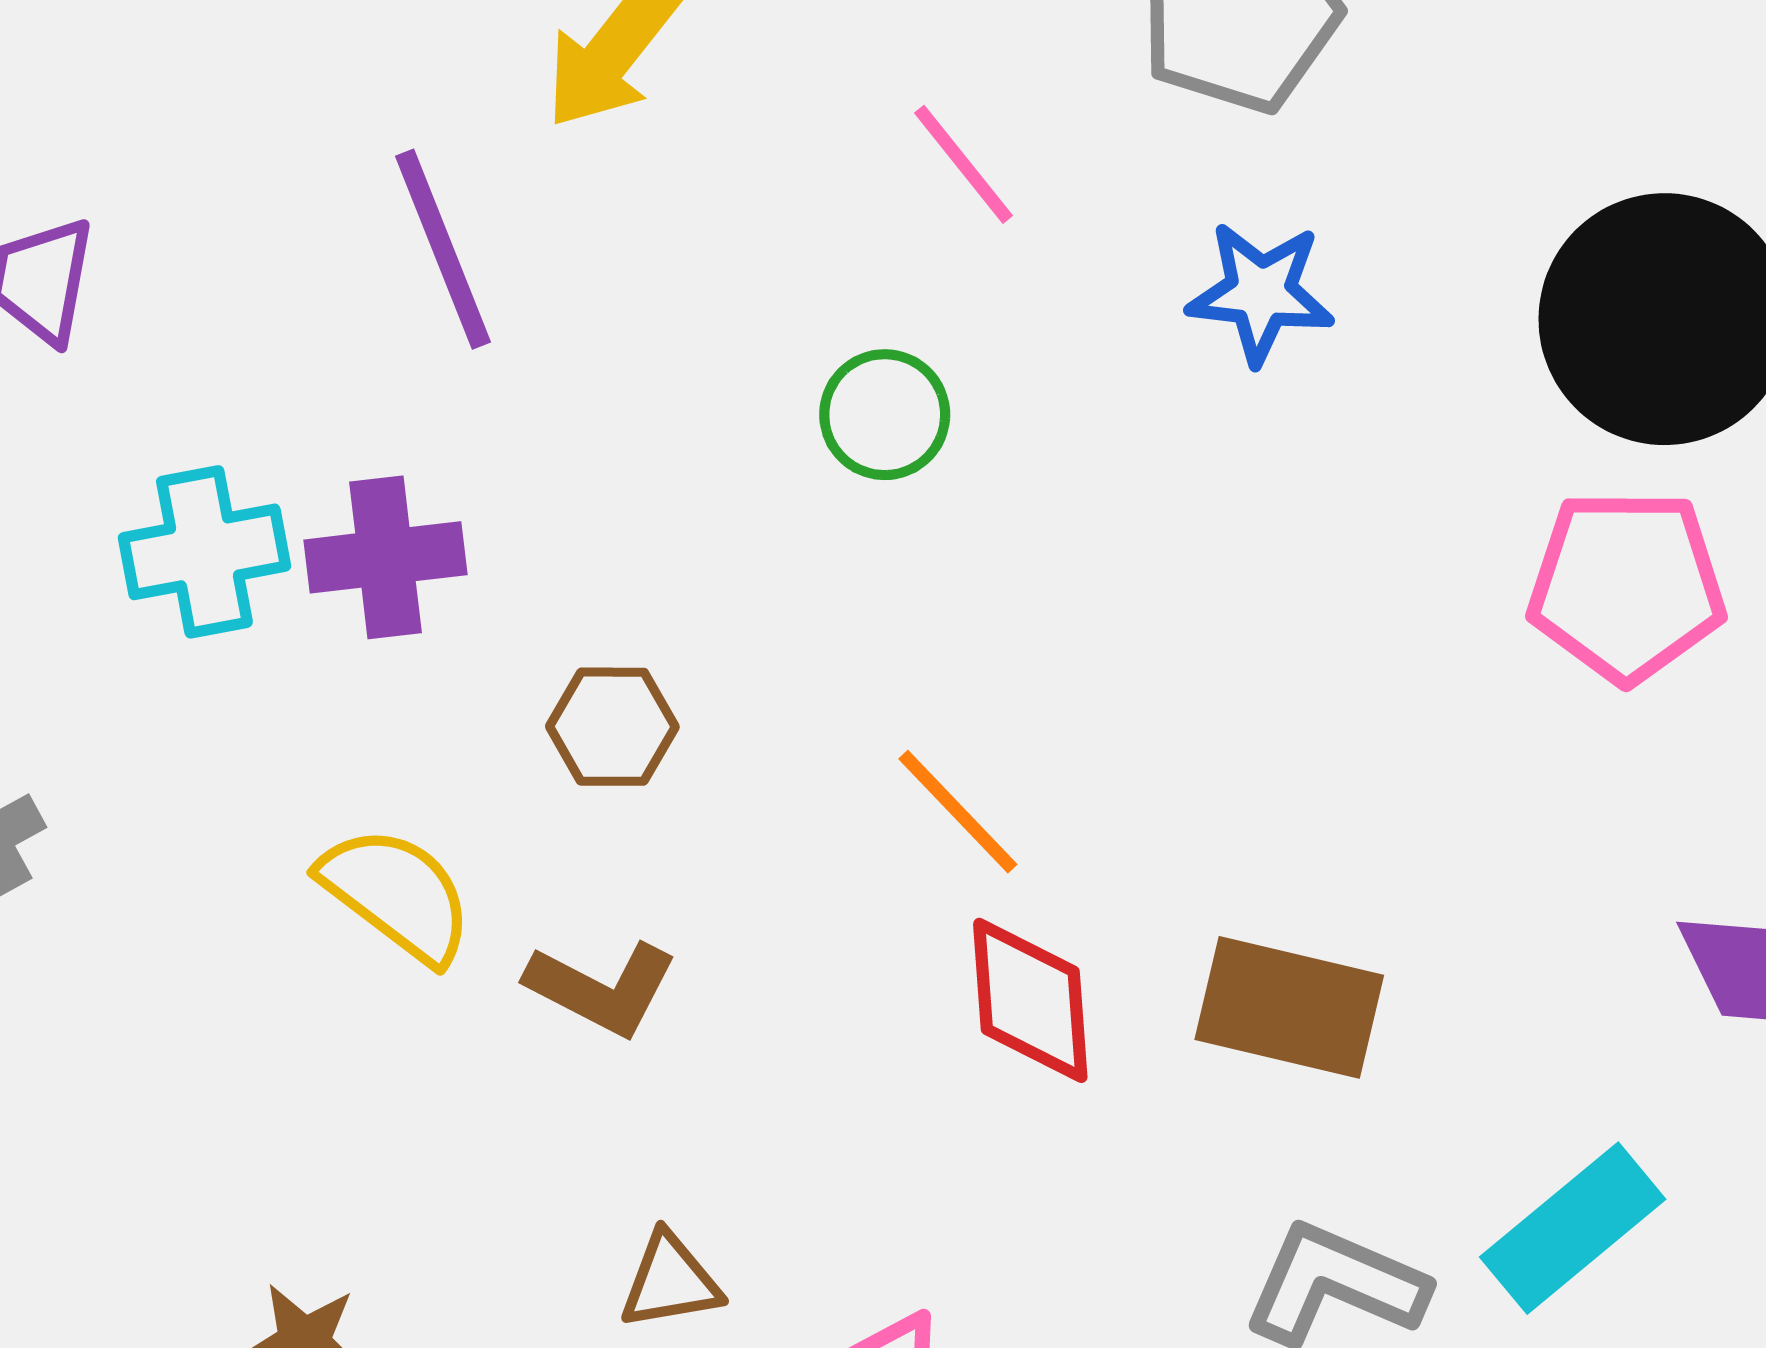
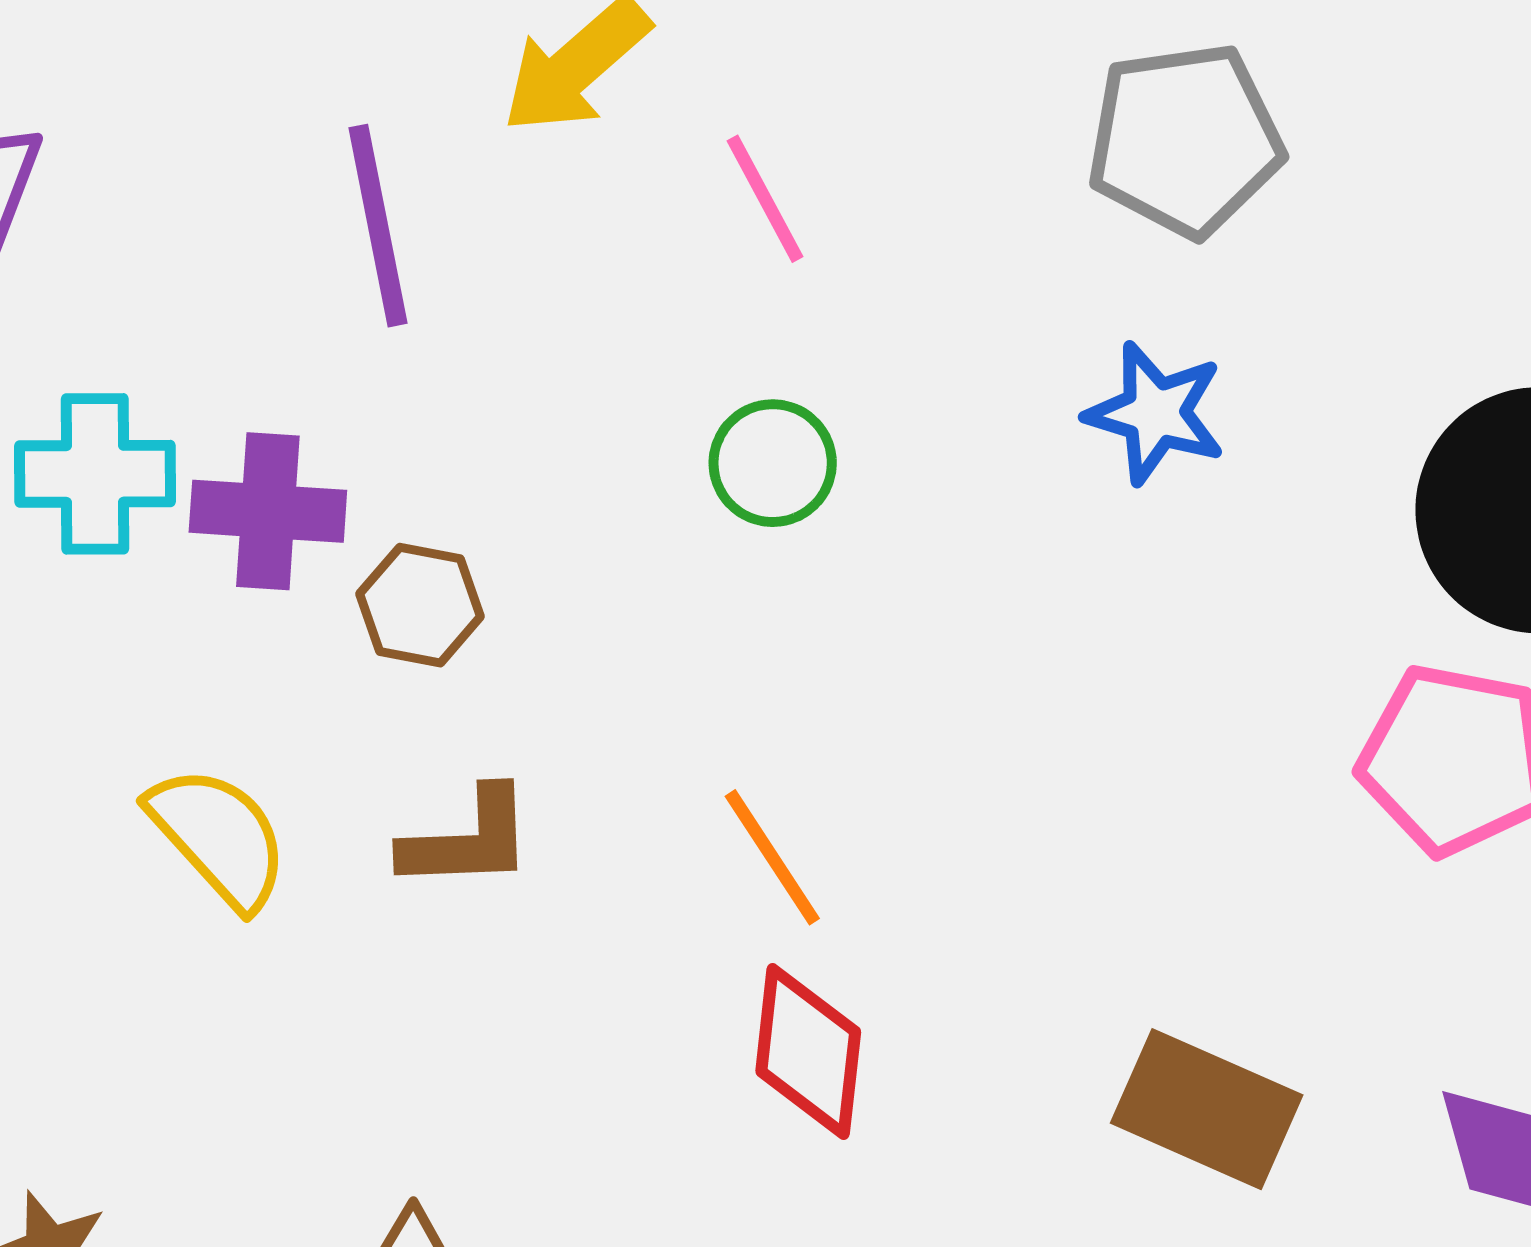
pink line: (963, 164) -> (765, 199), moved
brown hexagon: (612, 727) -> (420, 605), moved
brown L-shape: (602, 988) -> (468, 840), moved, turned -40
brown rectangle: (1289, 1007) -> (1207, 1109), moved

